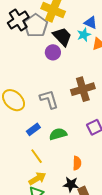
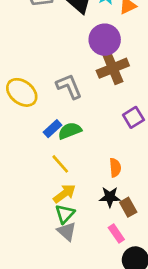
purple circle: (53, 52) -> (105, 40), moved, size x1.5
green semicircle: (58, 134) -> (70, 131), moved

